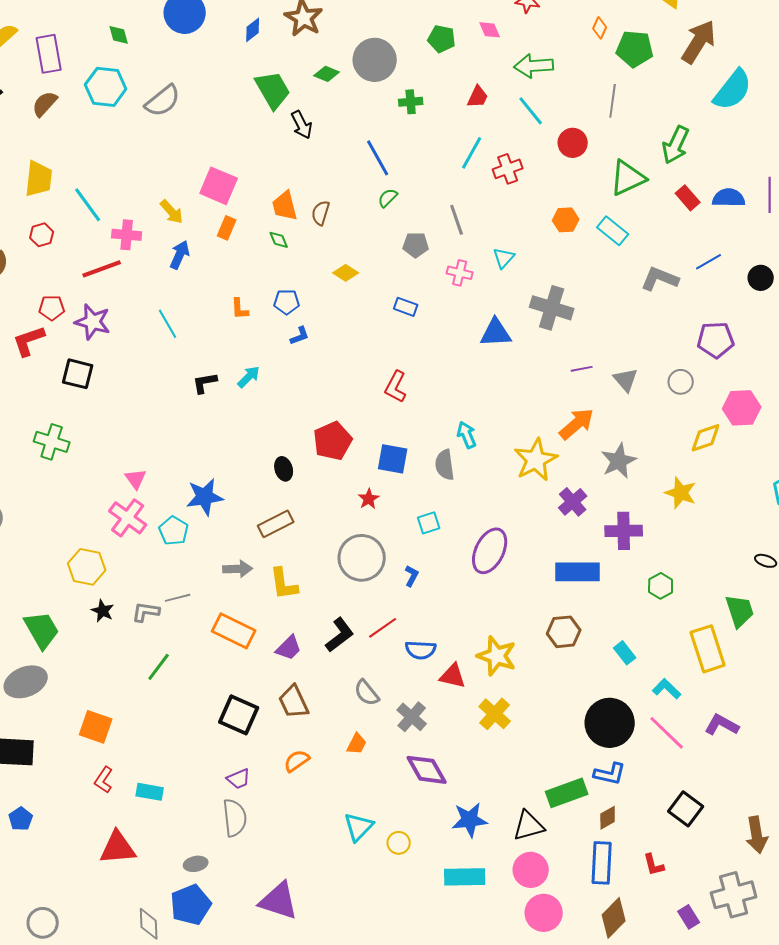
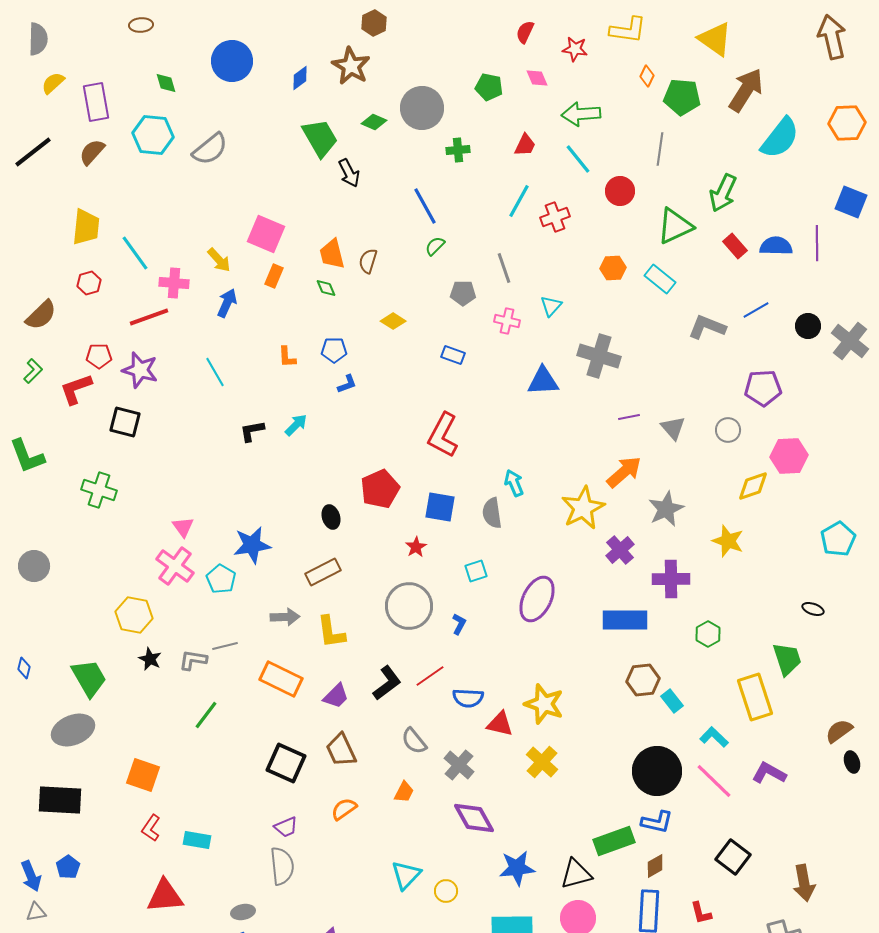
red L-shape: (396, 387) -> (443, 435), size x1.4
brown hexagon: (564, 632) -> (643, 680), moved

